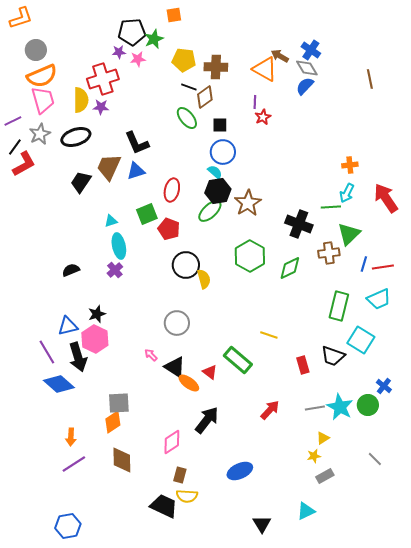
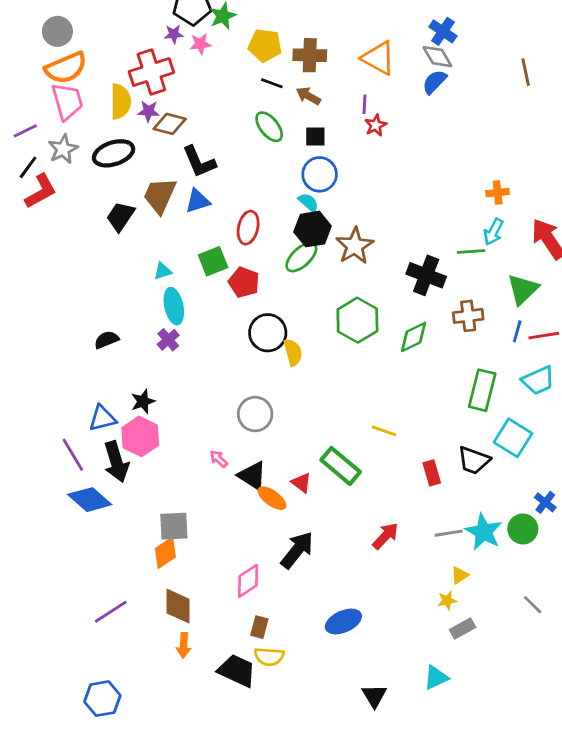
brown arrow: (280, 56) -> (308, 96), moved
brown diamond: (205, 97) -> (170, 124), moved, turned 50
green triangle: (349, 234) -> (523, 289), moved
orange arrow: (71, 437) -> (184, 645), moved

